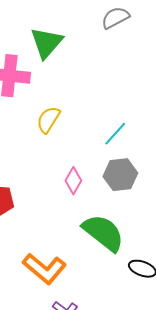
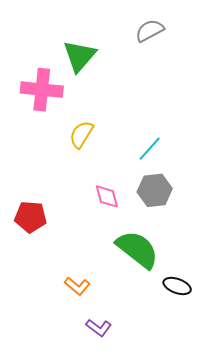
pink diamond: (73, 181) -> (107, 196), turned -44
orange L-shape: (44, 269) -> (77, 286), size x0.6

